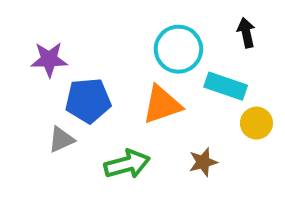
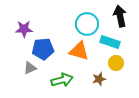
black arrow: (246, 33) -> (120, 16), size x1.5
orange triangle: (162, 105) -> (79, 51), turned 35
yellow circle: (256, 123) -> (116, 63), moved

